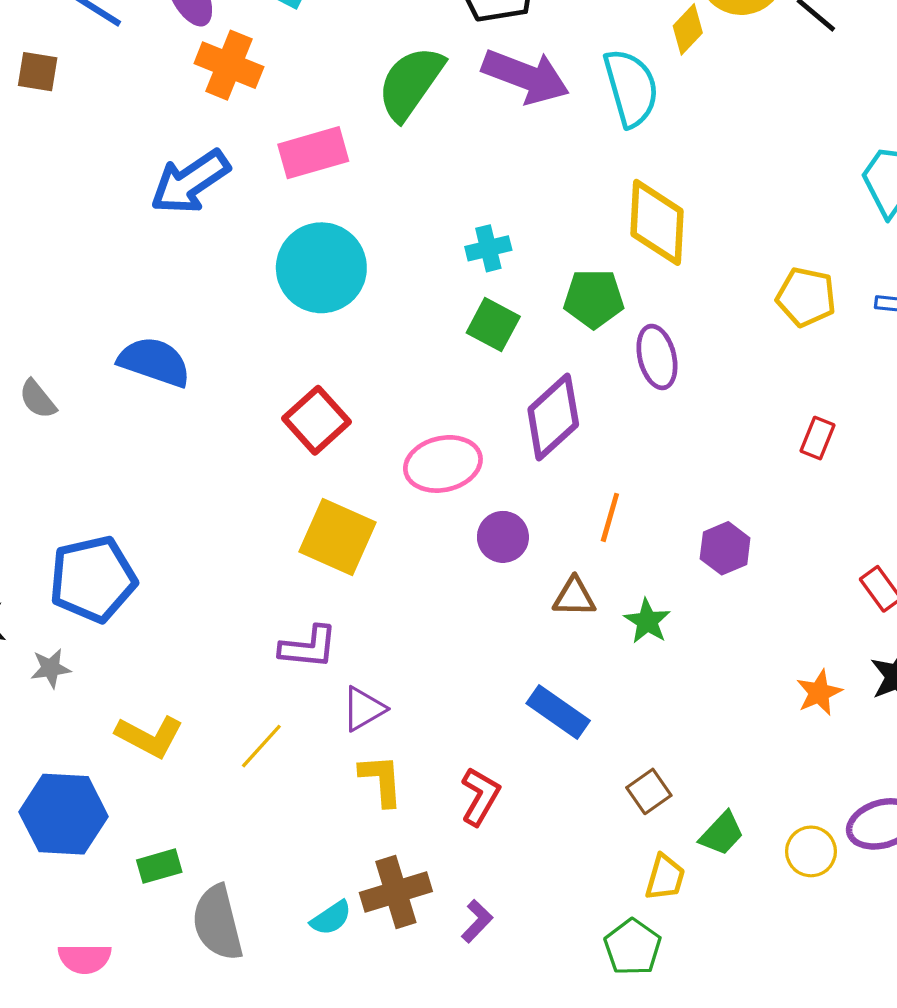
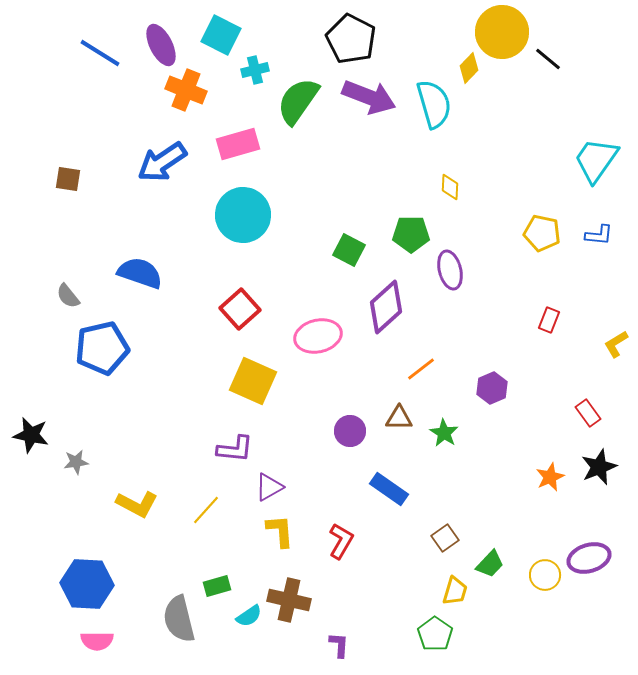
brown square: (38, 72) -> (68, 179), moved
yellow diamond: (657, 222) -> (450, 187), size x0.5
cyan cross: (488, 248) -> (255, 70), moved
orange line: (610, 517) -> (421, 369), turned 36
purple circle: (503, 537) -> (350, 431), moved
blue pentagon: (93, 579) -> (102, 348), moved
blue hexagon: (64, 814) -> (87, 584), moved
green rectangle: (159, 866) -> (217, 586), moved
brown cross: (396, 892) -> (289, 600), turned 30
purple L-shape: (477, 921) -> (339, 645), moved, turned -40

